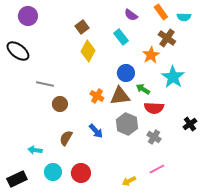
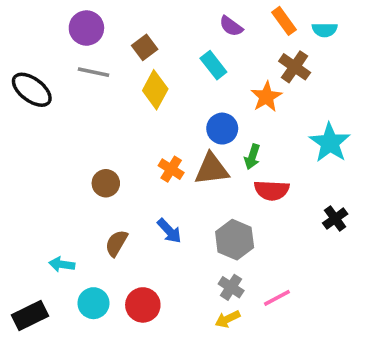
purple circle: (28, 16) -> (86, 28), moved
cyan star: (173, 77) -> (330, 143), moved
gray line: (45, 84) -> (93, 72), moved
green arrow: (143, 89) -> (252, 157), turned -104
gray hexagon: (127, 124) -> (235, 240), moved
gray cross: (154, 137) -> (231, 287), moved

